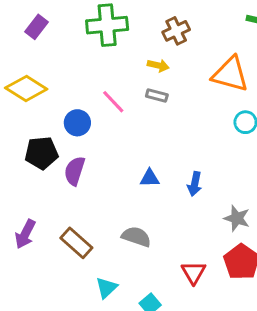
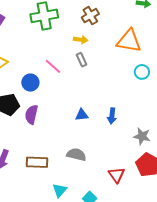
gray rectangle: (157, 95) -> (81, 60), turned 56
brown rectangle: (76, 243) -> (37, 162), turned -35

